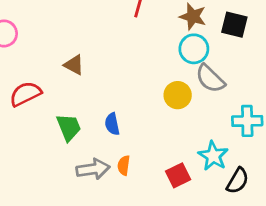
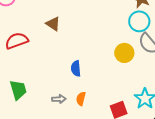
green trapezoid: (69, 127) -> (18, 90), moved
gray arrow: (93, 169) -> (59, 99), size x0.6

